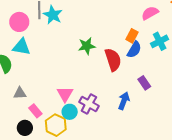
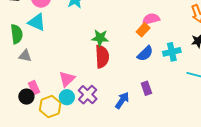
pink semicircle: (150, 13) -> (151, 19), moved
orange rectangle: (132, 36) -> (143, 30), moved
red semicircle: (113, 60) -> (102, 56), moved
gray triangle: (20, 93) -> (25, 56), moved
black circle: (25, 128) -> (26, 97), moved

